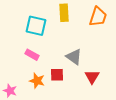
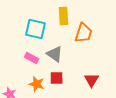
orange trapezoid: (98, 17) -> (84, 33), moved
gray triangle: (74, 57) -> (55, 54), moved

